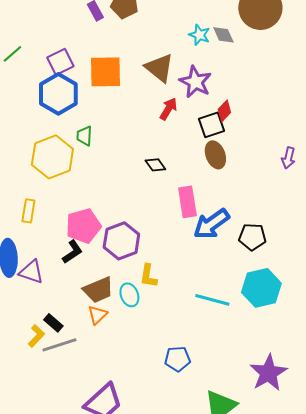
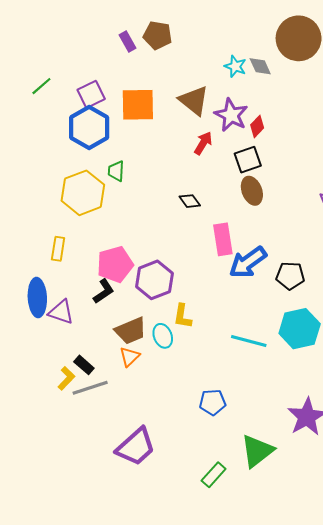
red diamond: (224, 111) -> (257, 126), moved

